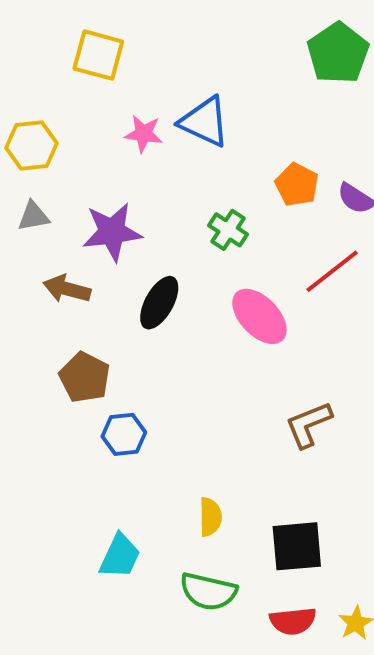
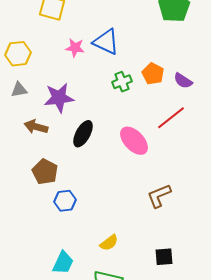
green cross: (228, 230) -> (122, 82), moved, turned 36
yellow semicircle: (210, 517) -> (109, 243), turned 54
black square: (297, 546) -> (164, 257), moved, size x0.7

